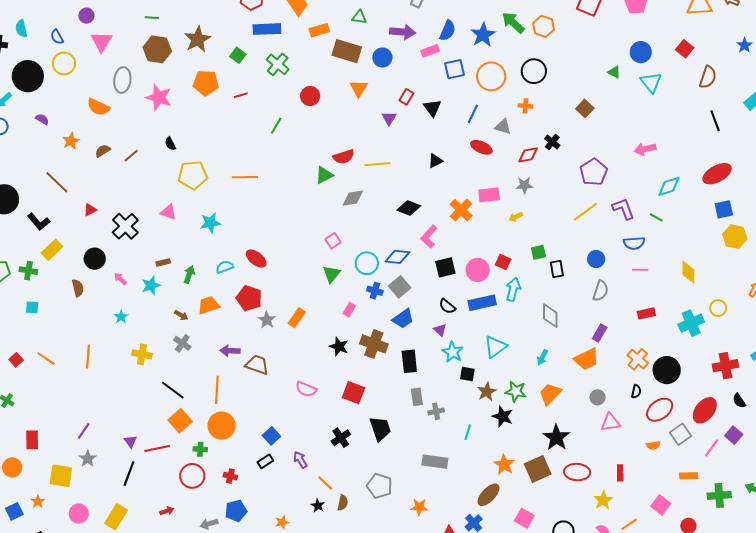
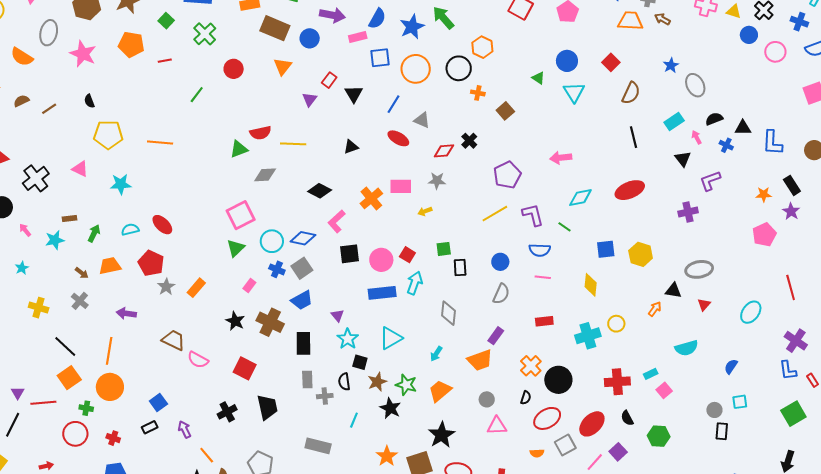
orange hexagon: (544, 26) -> (482, 47), moved
orange cross: (525, 106) -> (478, 93), moved
blue square: (724, 209) -> (606, 249), moved
pink square: (333, 241) -> (241, 215), size x1.8
black semicircle: (447, 306) -> (344, 382), moved, turned 36
brown trapezoid: (257, 365) -> (174, 340), moved

